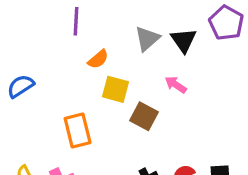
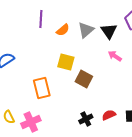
orange semicircle: (98, 59) -> (63, 30), moved
pink arrow: (176, 85) -> (115, 56), moved

